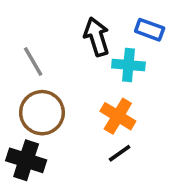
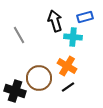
blue rectangle: (150, 30) -> (85, 17), turned -35
brown circle: (42, 113) -> (39, 78), moved

